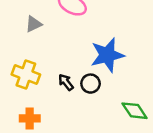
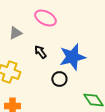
black arrow: (66, 82) -> (40, 52), moved

